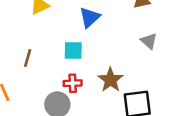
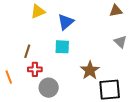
blue triangle: (90, 17) -> (66, 22), moved
red cross: (73, 83) -> (35, 69), moved

